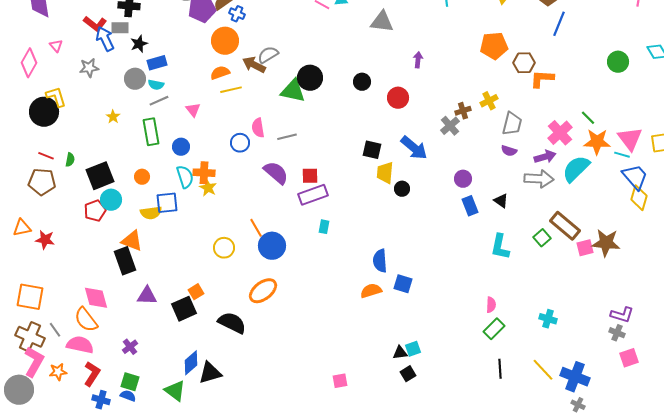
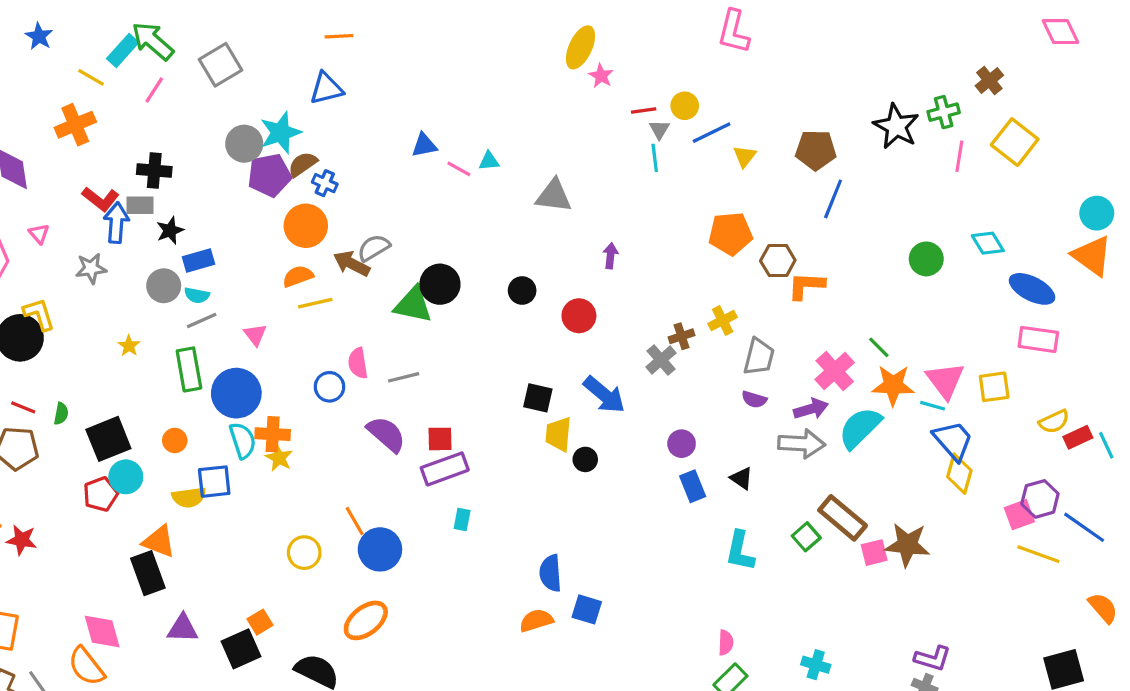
blue arrow: (105, 39) -> (116, 223), turned 30
blue circle: (181, 147) -> (236, 393), size x1.8

